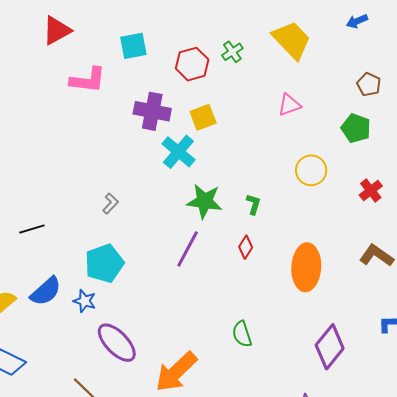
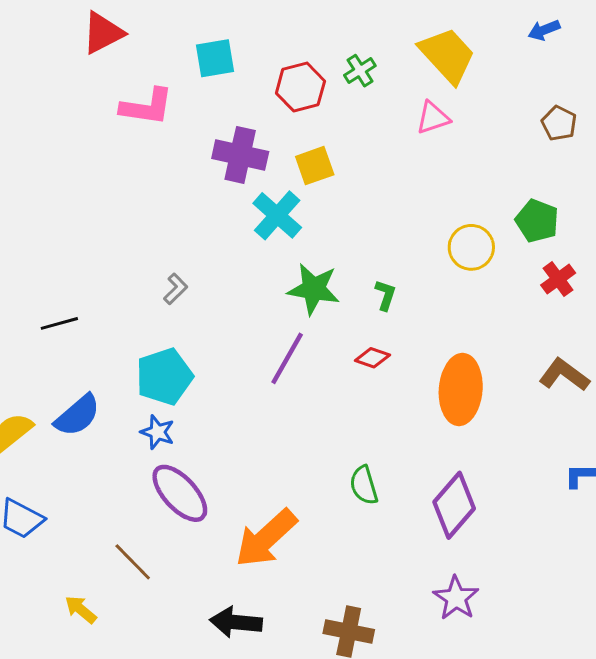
pink triangle: (289, 105) -> (433, 118), moved
green pentagon: (356, 128) -> (537, 221), moved
red diamond: (246, 247) -> (372, 358), turned 75
blue star: (85, 301) -> (158, 432), moved
purple diamond: (330, 347) -> (454, 505), moved

